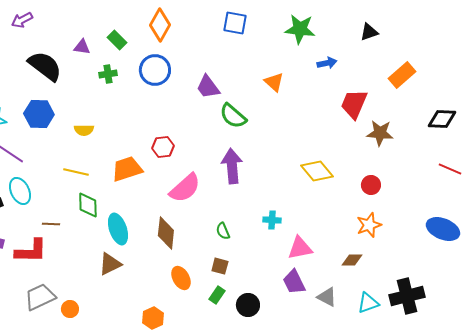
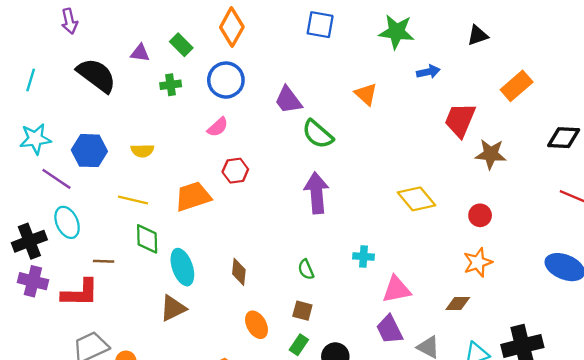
purple arrow: (22, 20) -> (69, 21), turned -75
blue hexagon: (39, 114) -> (89, 151), moved
pink semicircle: (185, 188) -> (218, 127), moved, size x0.6
brown diamond: (166, 233) -> (239, 272), size x0.7

